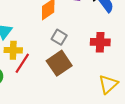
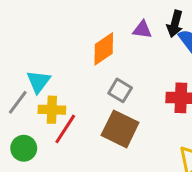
brown square: (59, 63) -> (120, 129), turned -30

